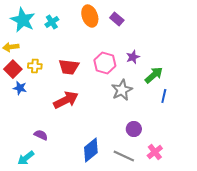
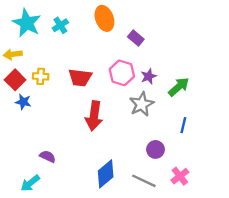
purple rectangle: (117, 19) -> (136, 38), moved
purple star: (133, 57) -> (149, 76), moved
blue line: (164, 96) -> (183, 125), moved
red arrow: (66, 100) -> (94, 116), moved, turned 125

